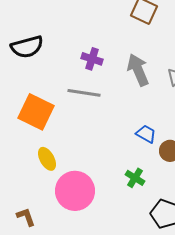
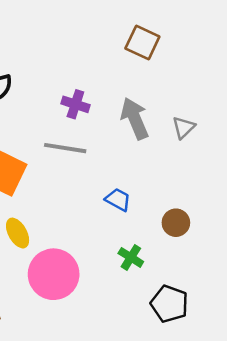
blue trapezoid: (146, 134) -> (118, 200), moved

